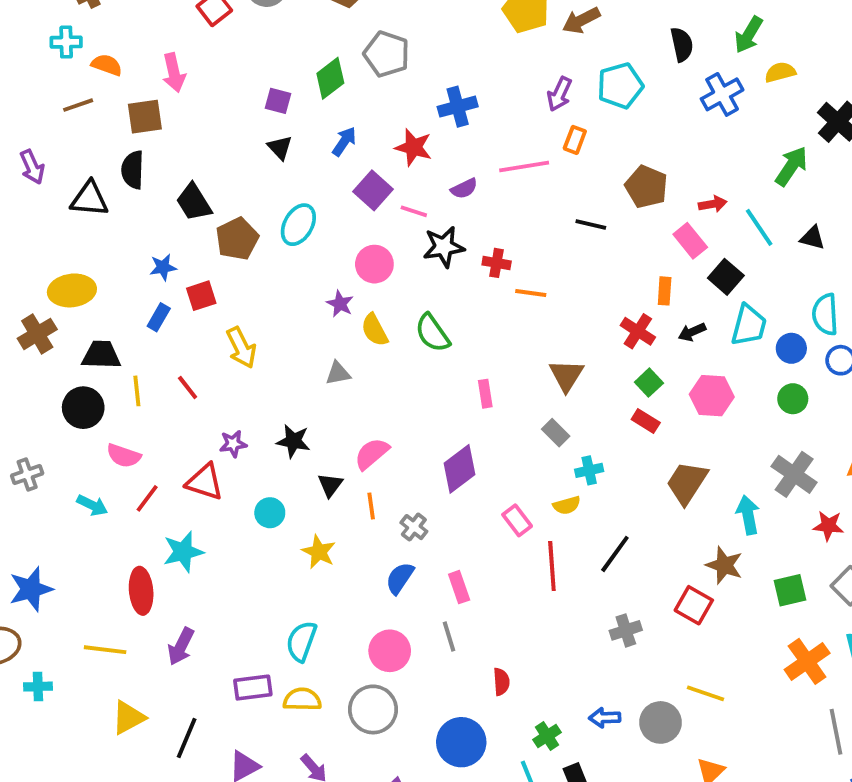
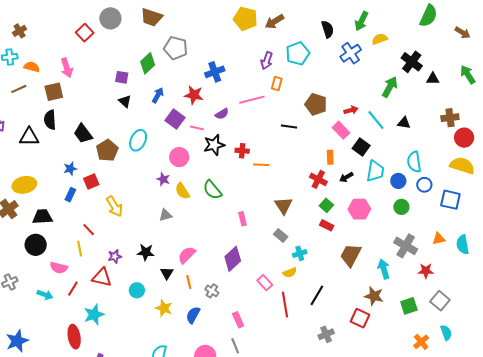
yellow line: (137, 391) -> (80, 249), moved
blue semicircle: (400, 578) -> (193, 315), moved
orange cross: (807, 661) -> (421, 342), size x0.7

